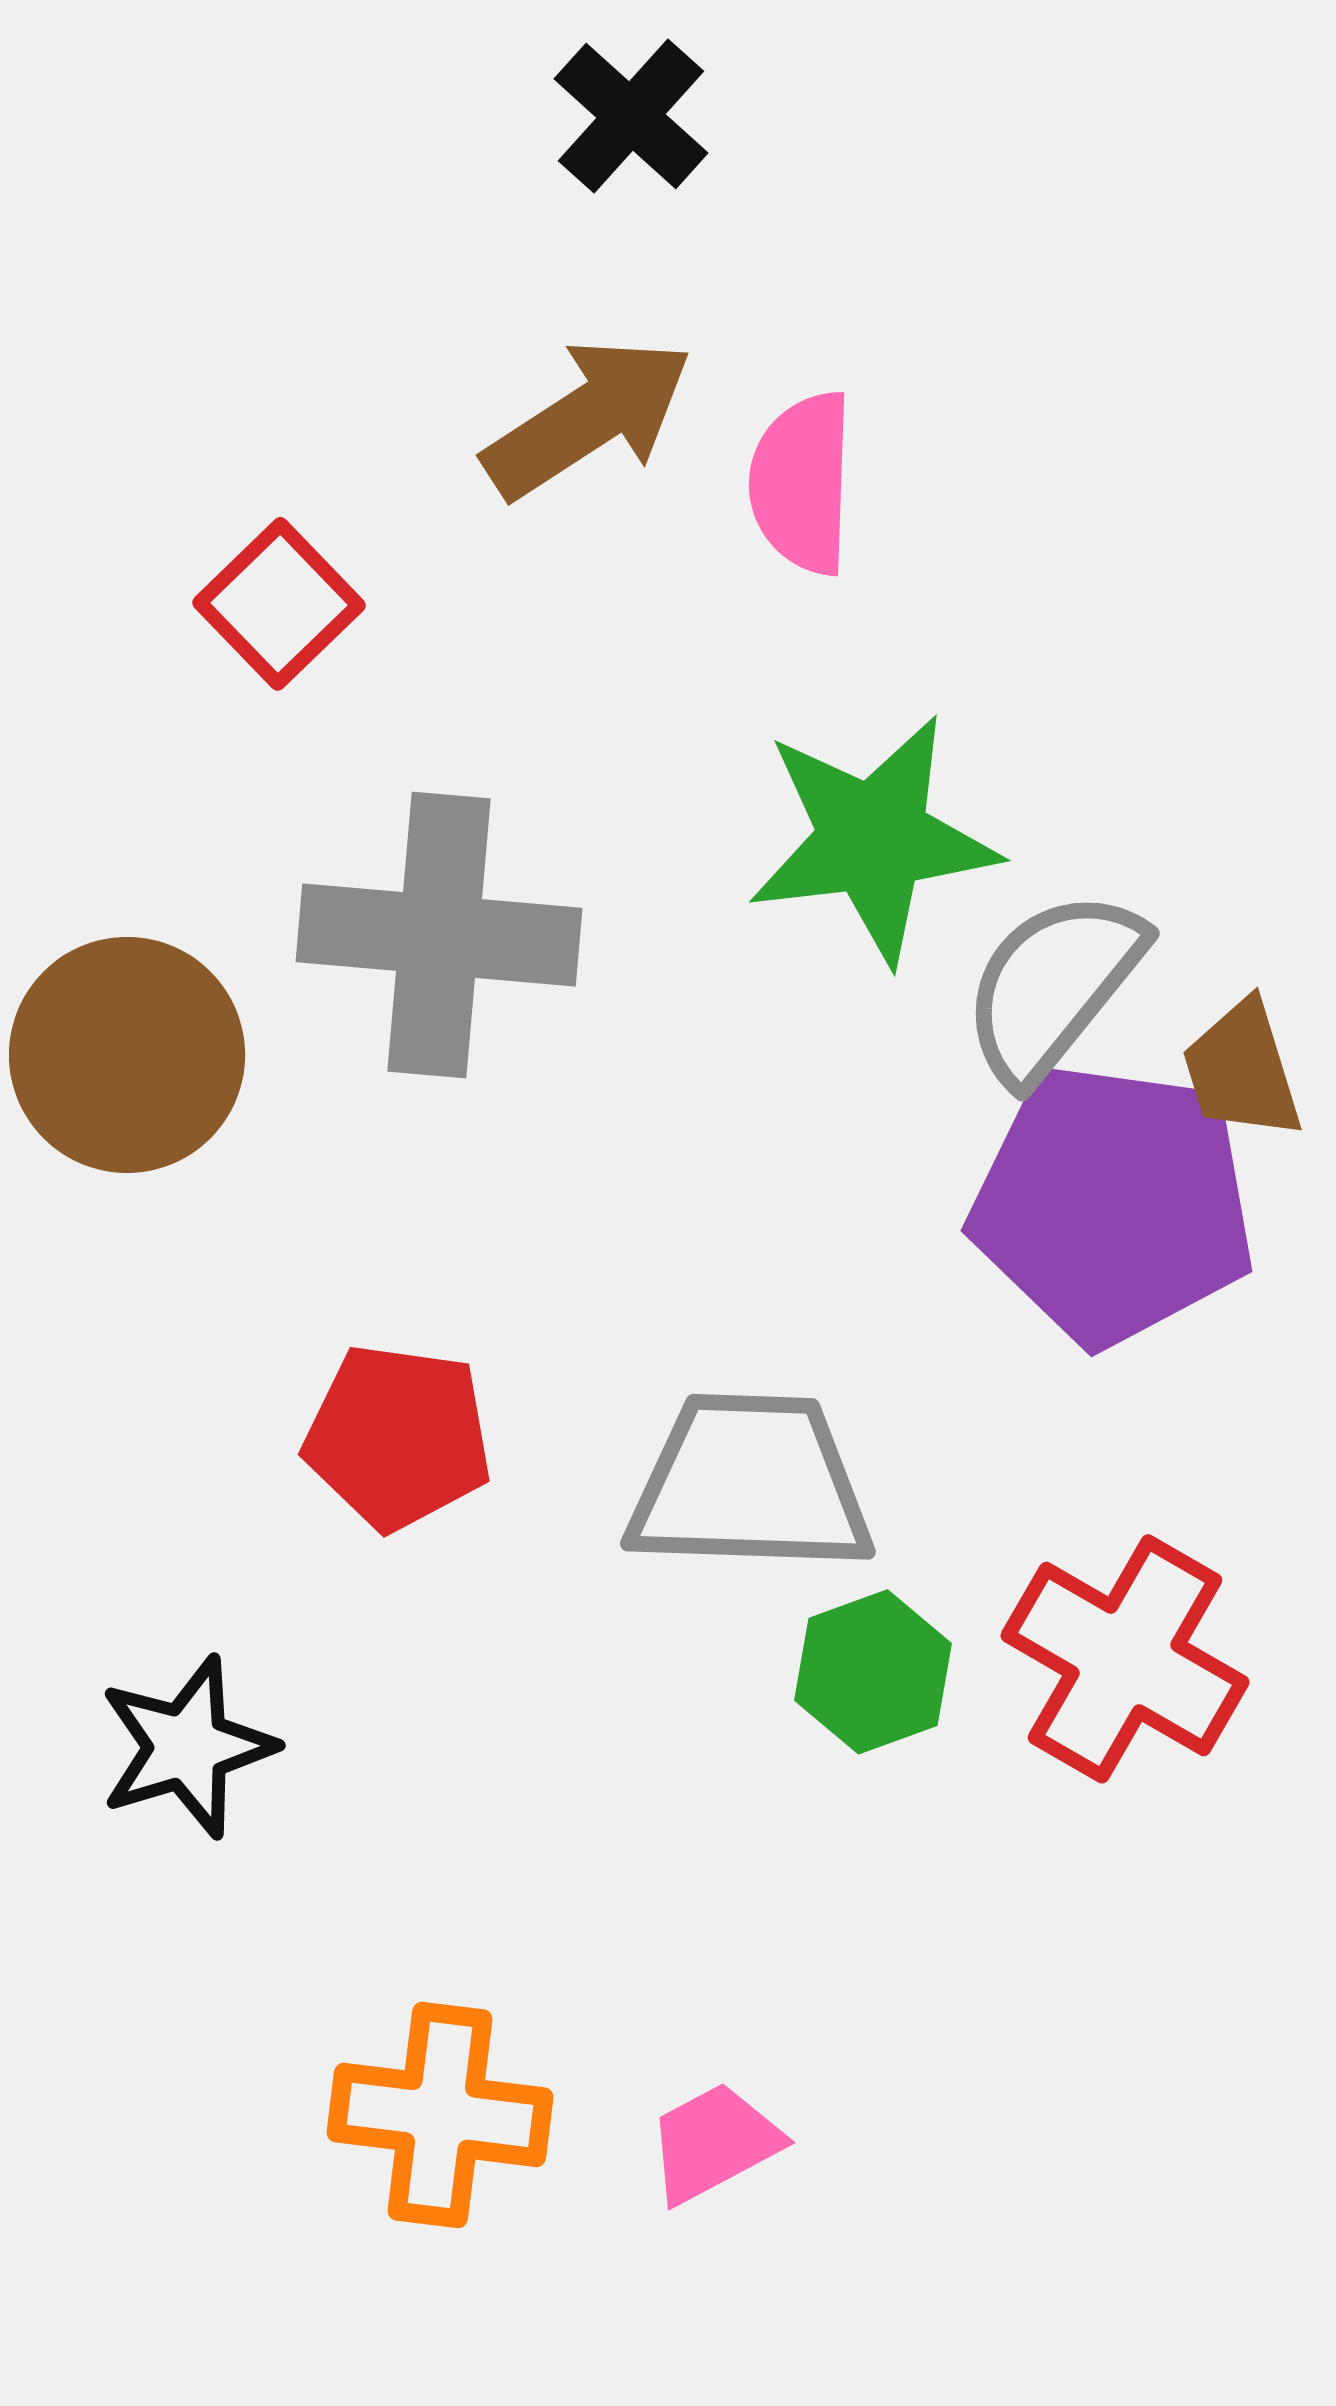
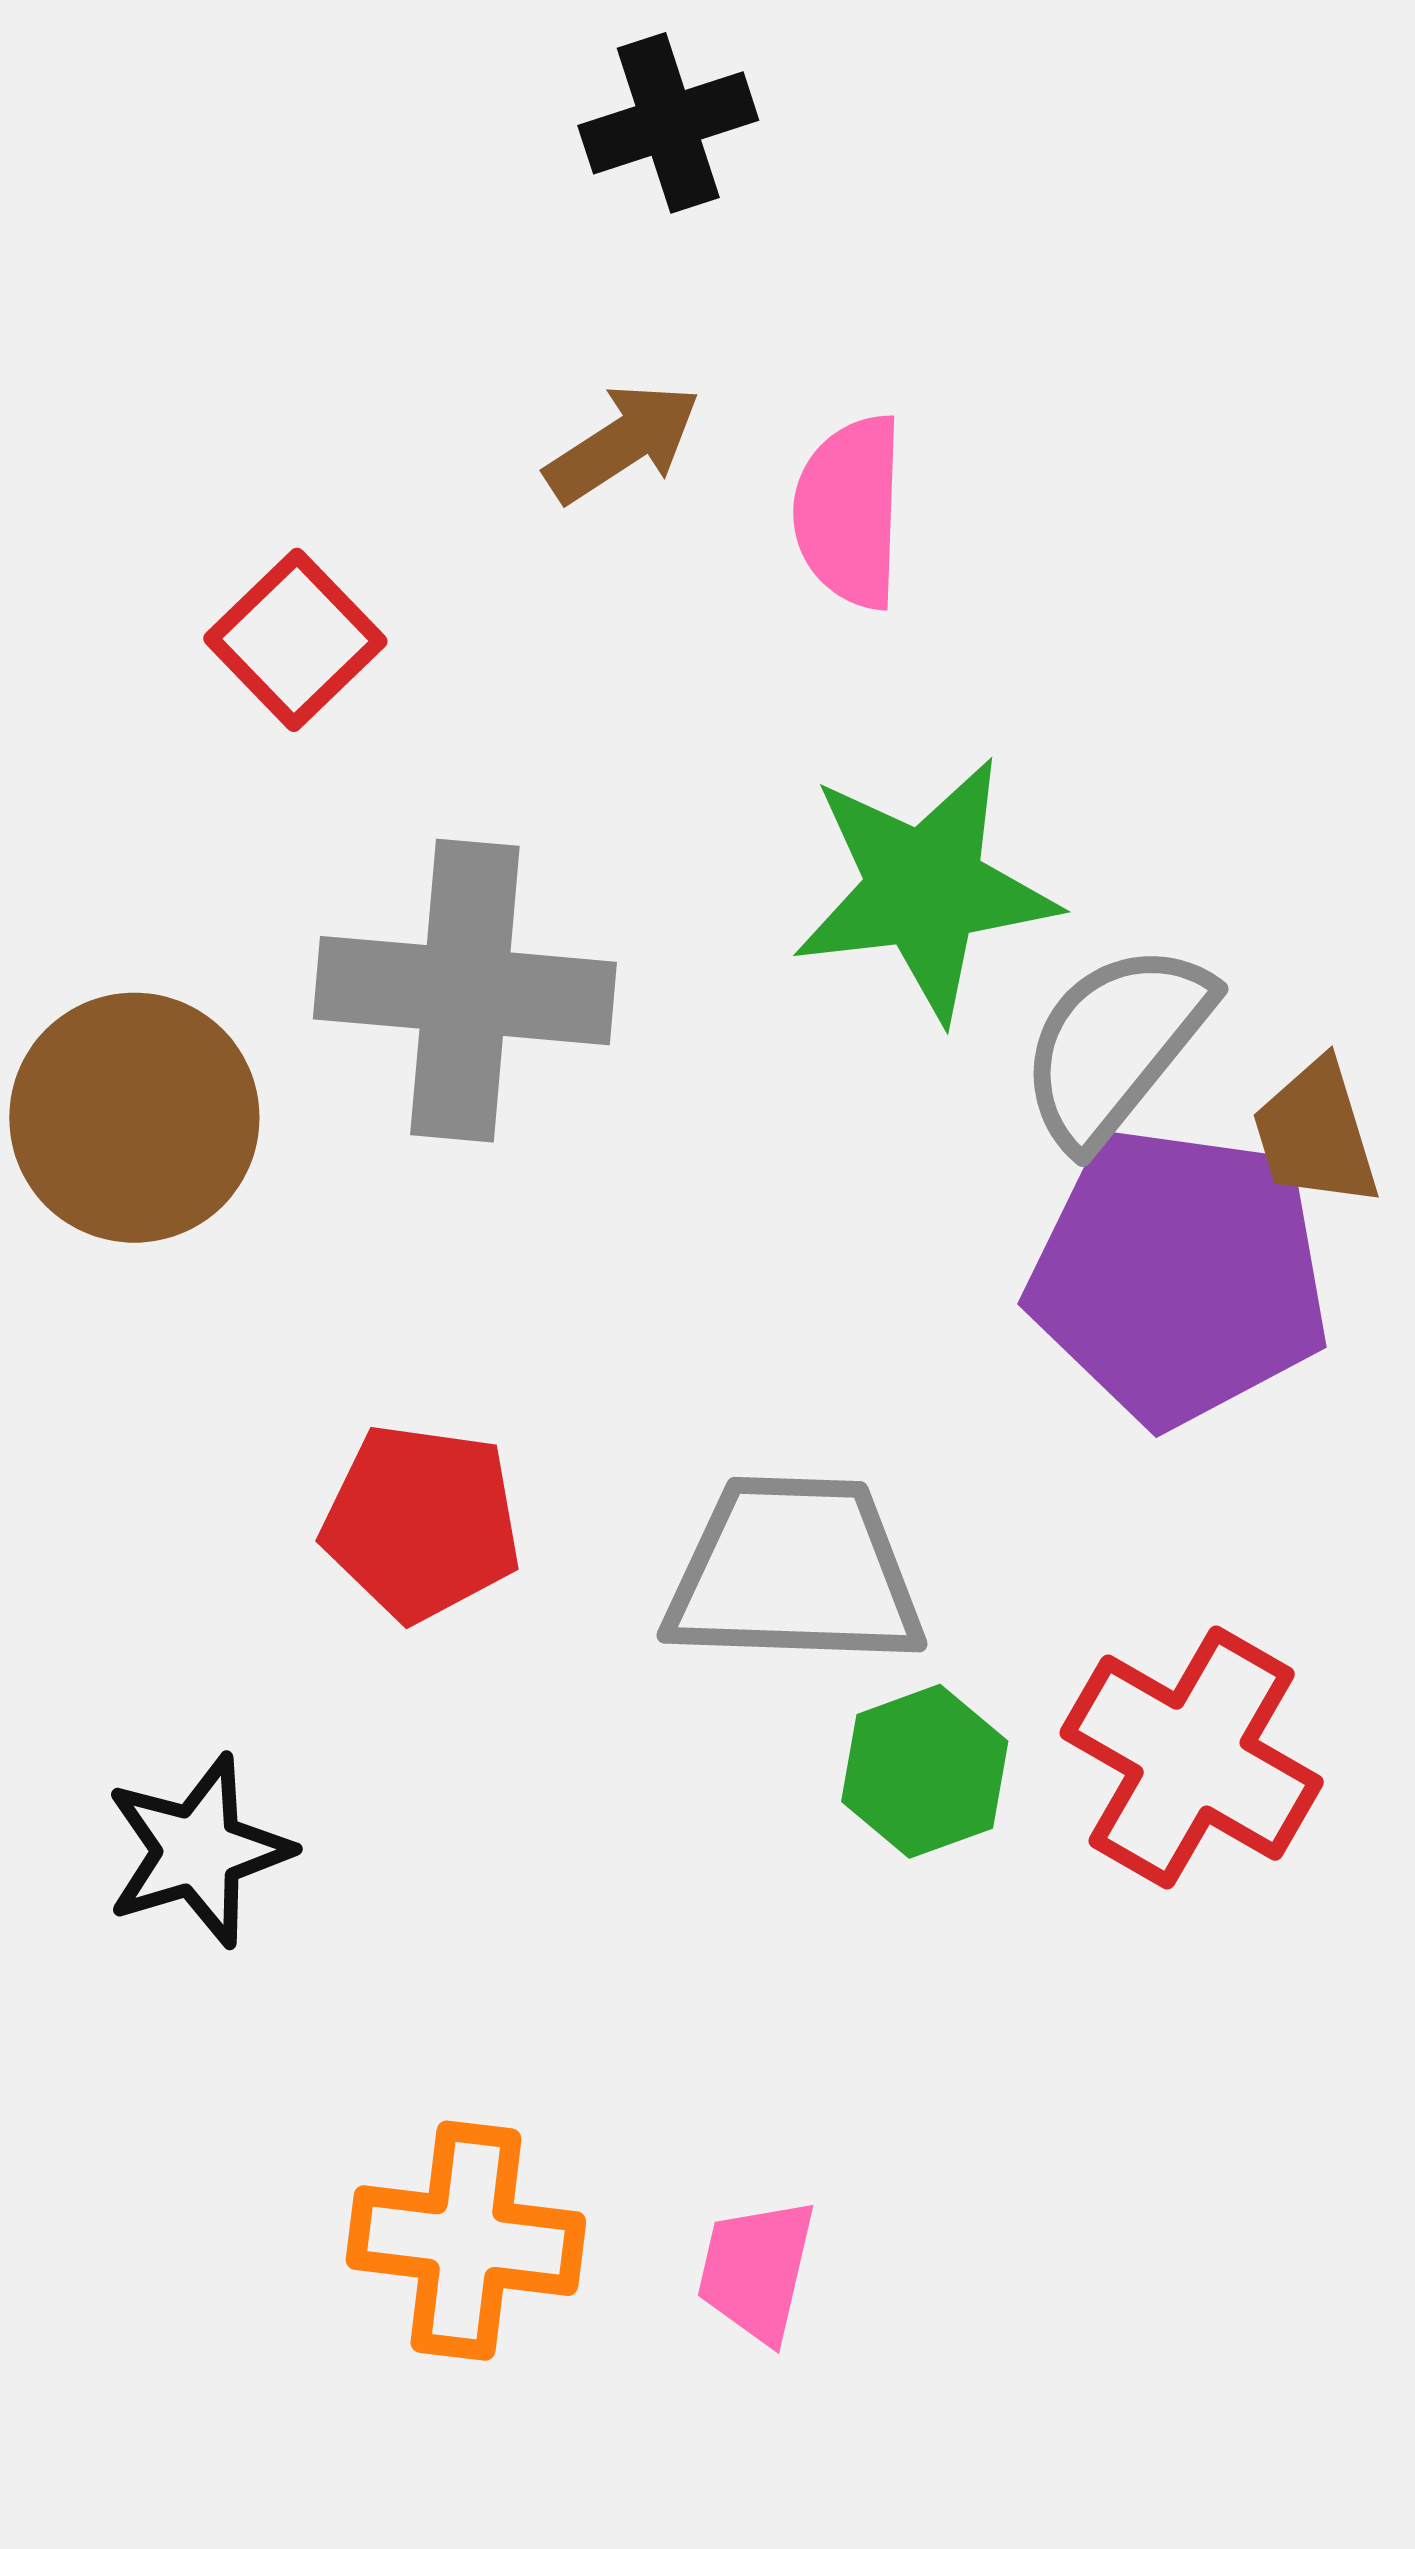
black cross: (631, 116) -> (668, 123), turned 30
brown arrow: (588, 418) -> (623, 443), size x0.7
pink trapezoid: (714, 2143) -> (756, 2270), turned -49

